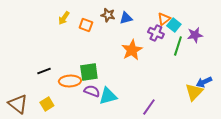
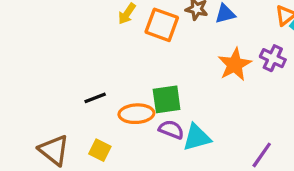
orange square: (86, 25) -> (162, 25), size x1.5
purple cross: (156, 33) -> (273, 58), moved
yellow square: (47, 104) -> (100, 150), turned -32

